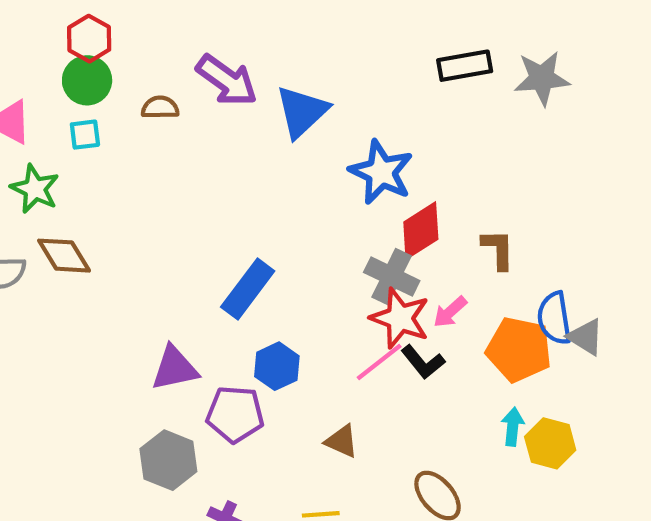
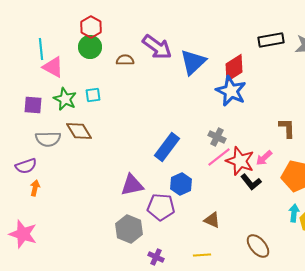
cyan square: (85, 135) -> (93, 95), moved
red diamond: (421, 231) -> (234, 68), moved
gray cross: (392, 276) -> (217, 137), moved, size x0.7
pink line: (379, 362) -> (219, 157), moved

